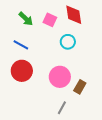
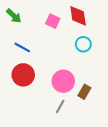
green arrow: (26, 19) -> (14, 16), moved
cyan circle: (68, 42) -> (83, 44), moved
gray line: (62, 108) -> (60, 107), moved

